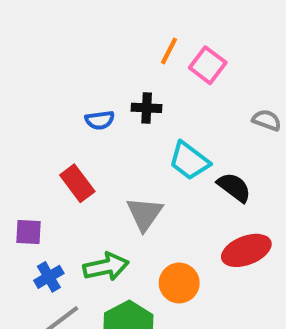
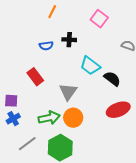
orange line: (169, 51) -> (52, 12), moved
blue cross: (49, 277) -> (13, 119), moved
orange circle: (179, 283) -> (73, 118), moved

